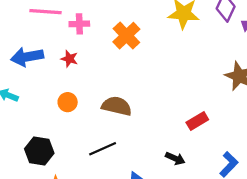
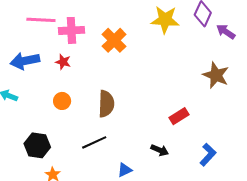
pink cross: (79, 24) -> (71, 30), size x1.4
brown semicircle: (117, 106) -> (106, 104), turned 80

